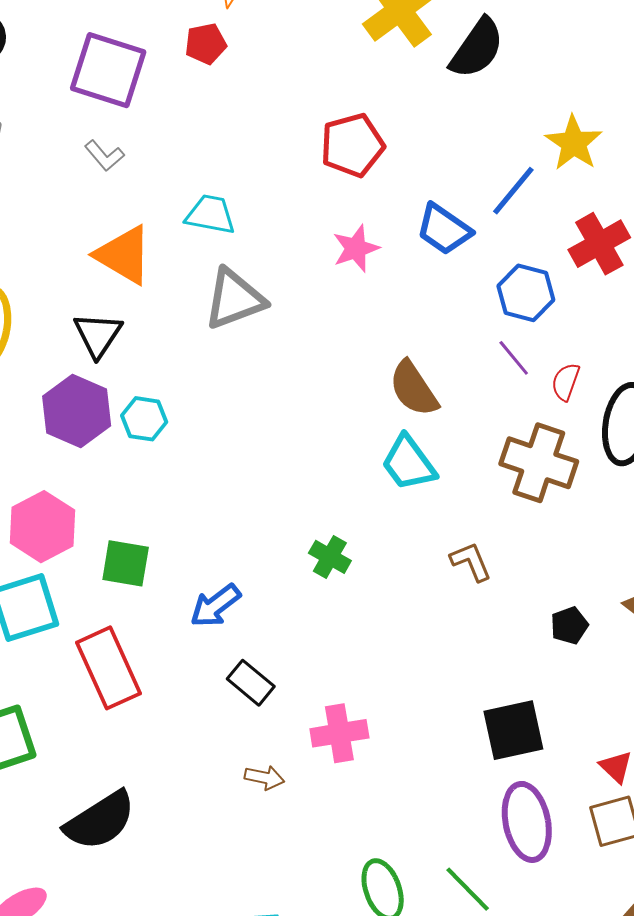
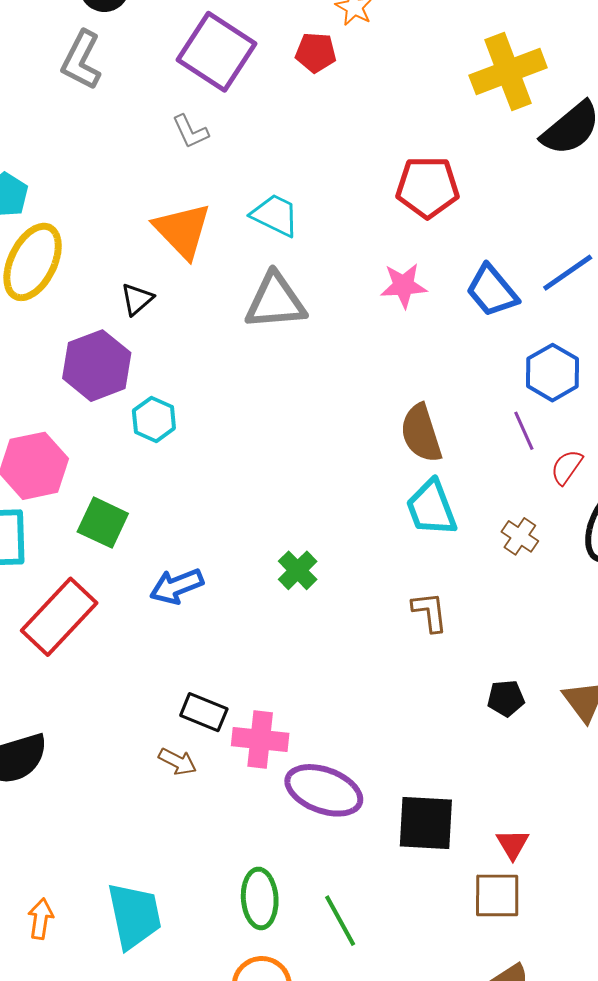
black triangle: (98, 335) -> (137, 299), size x0.7
cyan hexagon: (144, 419) -> (154, 419), moved
cyan trapezoid: (409, 463) -> (431, 508), moved
brown cross: (539, 463) -> (520, 536), size x0.5
red rectangle: (109, 668) -> (59, 617), turned 52
black rectangle: (251, 683) -> (204, 712), moved, turned -33
black square: (513, 730) -> (426, 823), moved
purple ellipse: (527, 822) -> (324, 790), moved, turned -74

